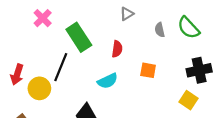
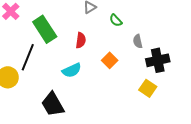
green semicircle: (188, 28) -> (116, 20), moved, size x0.6
gray semicircle: (160, 30) -> (138, 41), moved
orange square: (148, 70) -> (110, 60), turned 35

